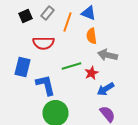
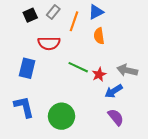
blue triangle: (88, 13) -> (96, 12), turned -49
gray arrow: (108, 55) -> (127, 70), moved
green line: (72, 66) -> (78, 67), turned 42
blue L-shape: (46, 85) -> (24, 107), moved

